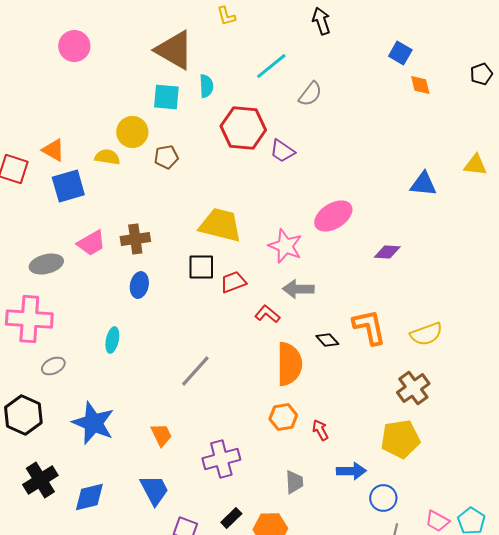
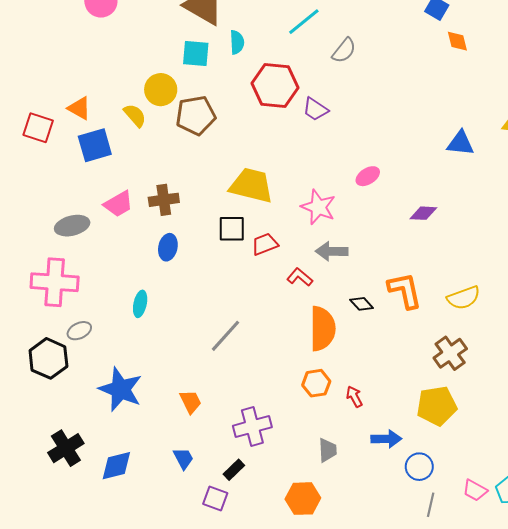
yellow semicircle: (107, 157) -> (135, 115), turned 40
brown pentagon: (166, 157) -> (196, 115), size x1.6
pink ellipse: (333, 216) -> (368, 176), size x0.6
black hexagon: (23, 415) -> (48, 358), moved
blue trapezoid: (154, 490) -> (183, 458), size x0.7
black rectangle: (231, 518) -> (234, 470), moved

